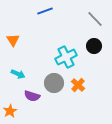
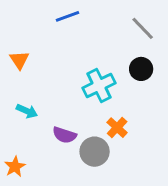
gray circle: (54, 83) -> (95, 152), moved
purple semicircle: (32, 96) -> (64, 135), moved

